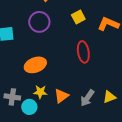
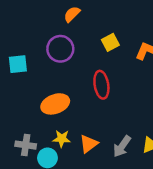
red ellipse: (83, 52) -> (101, 85), moved

